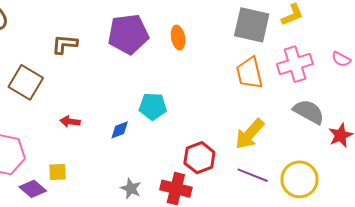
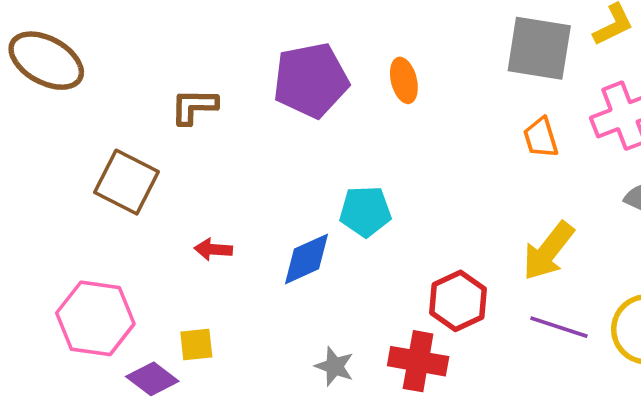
orange trapezoid: (249, 73) -> (541, 138), size x0.7
blue diamond: (120, 130) -> (307, 259), size x1.5

